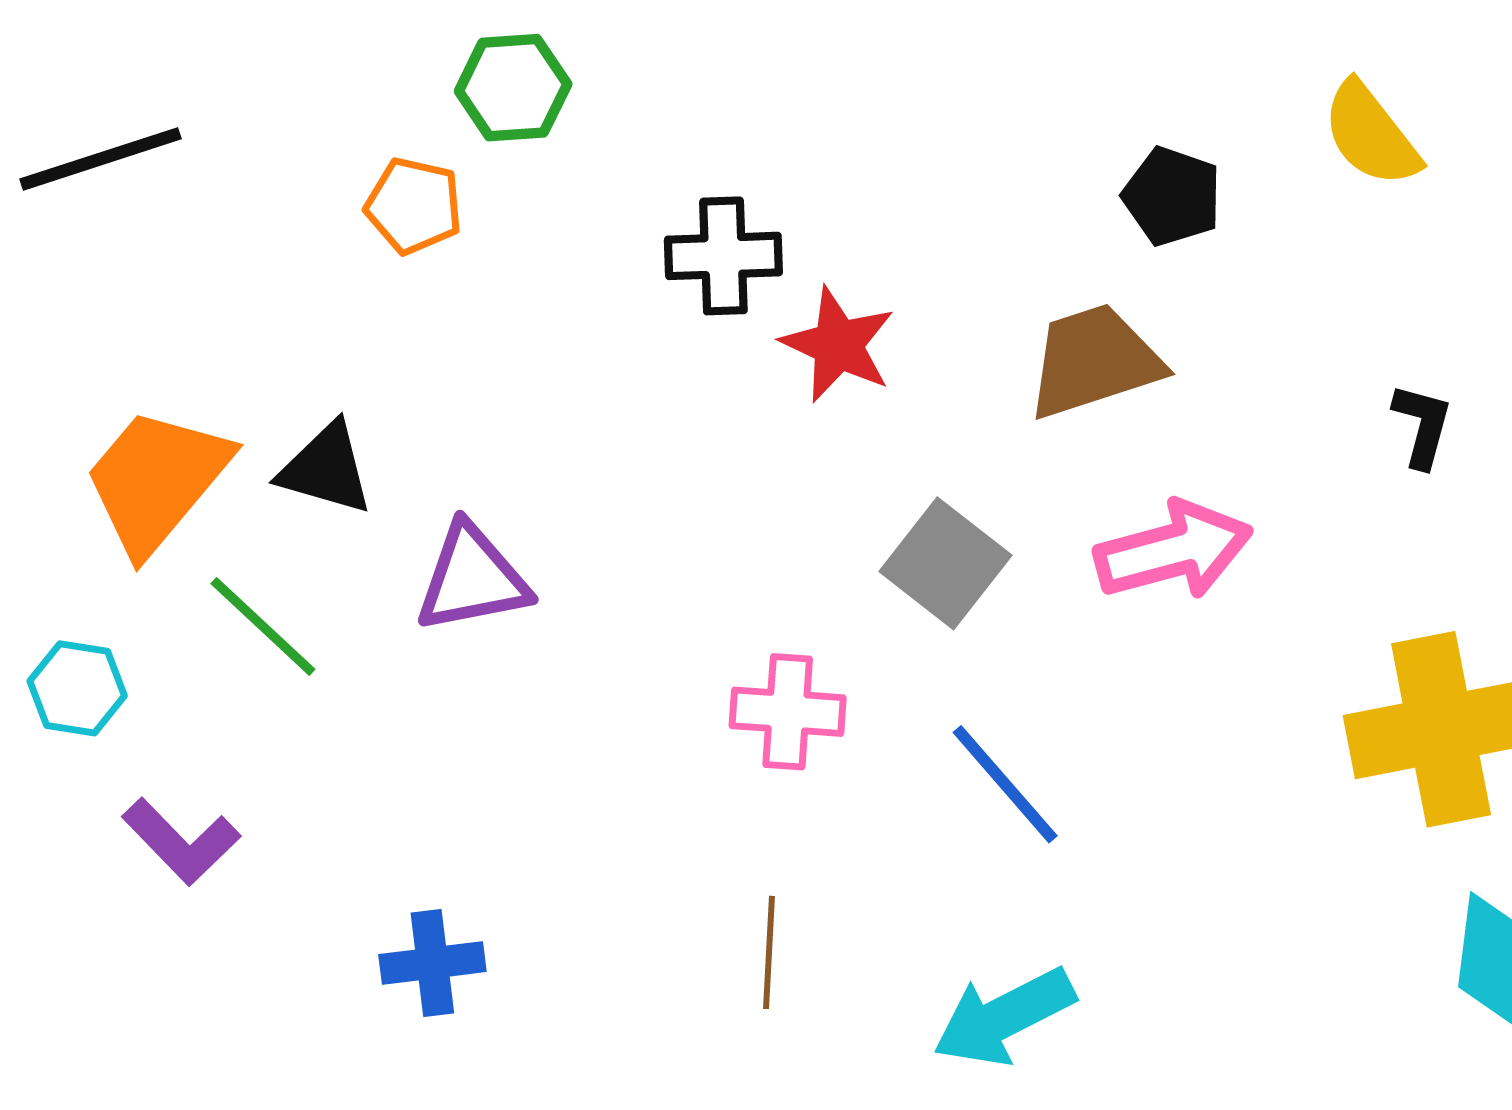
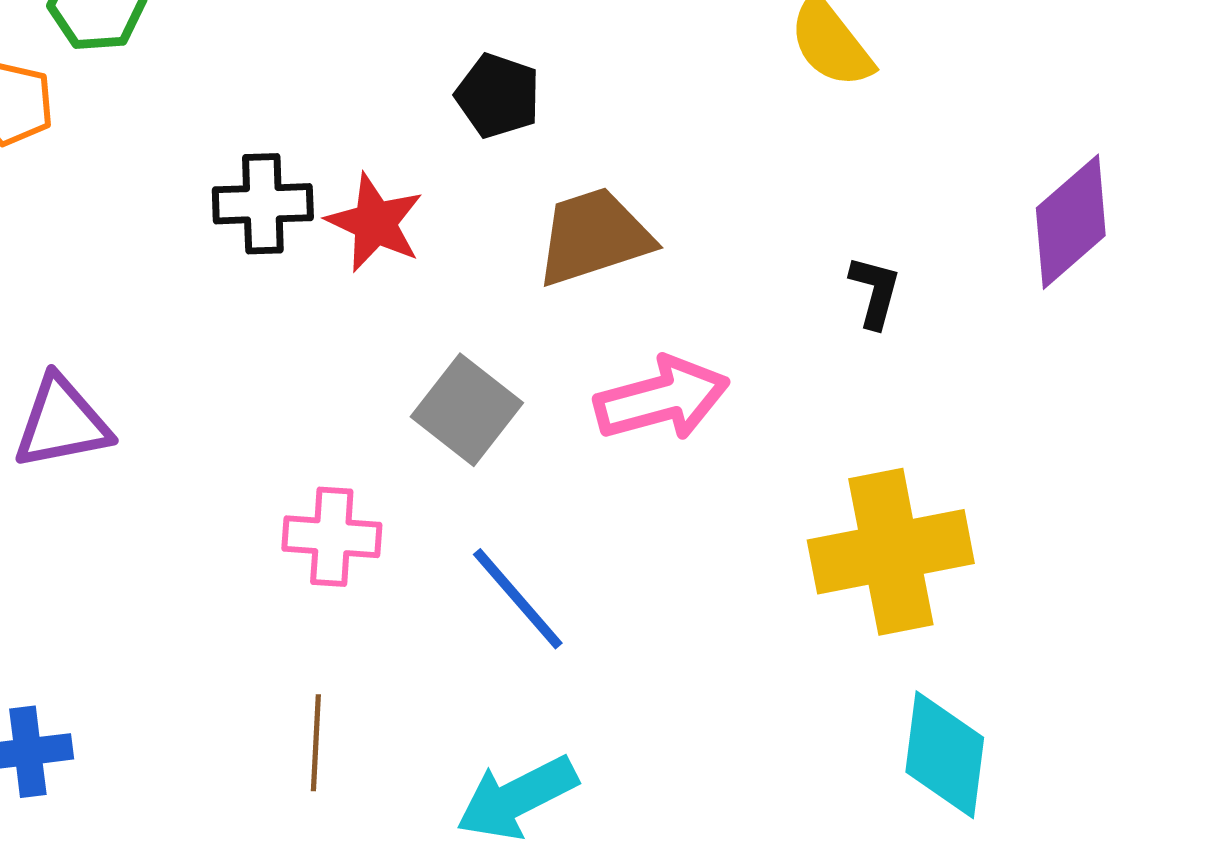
black pentagon: (1172, 196) -> (498, 96), moved
black cross: (723, 256) -> (263, 204), moved

